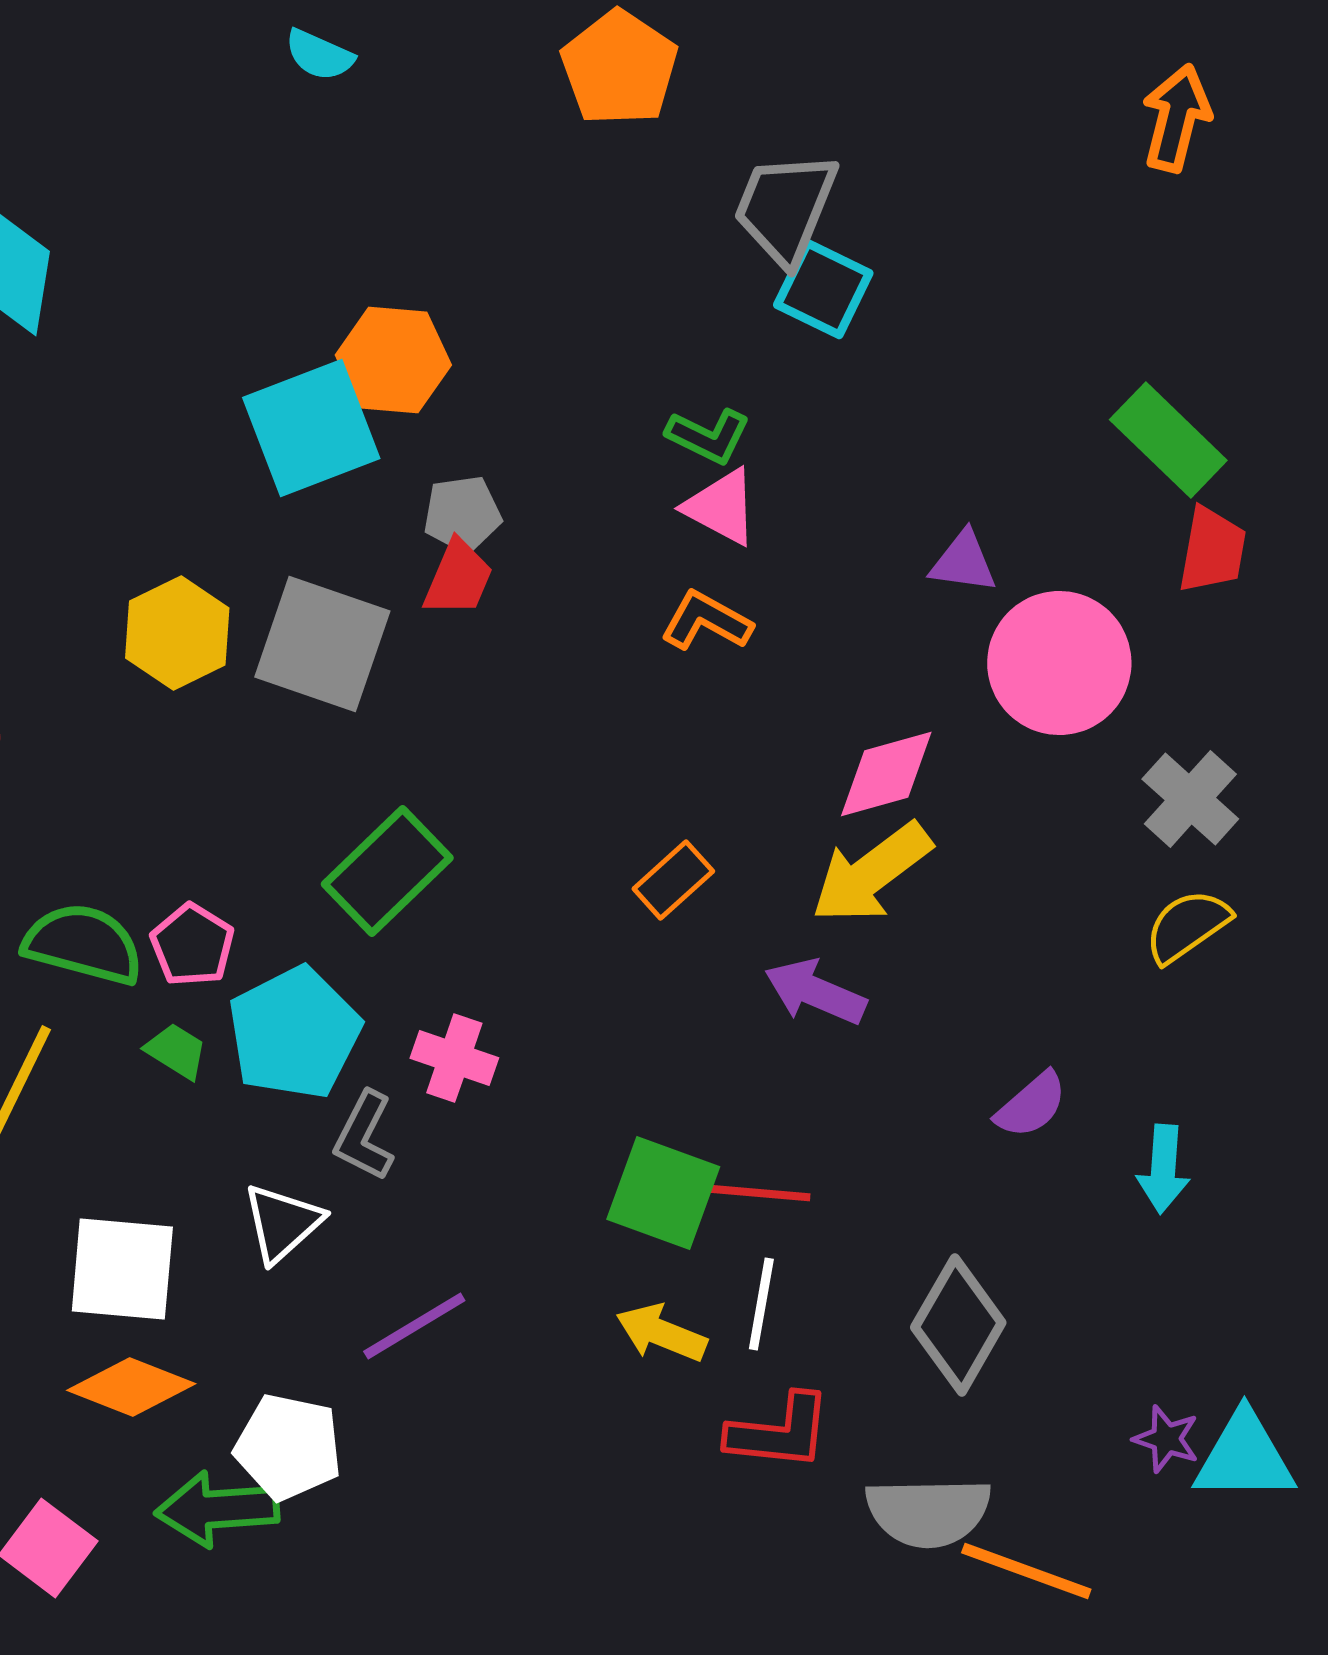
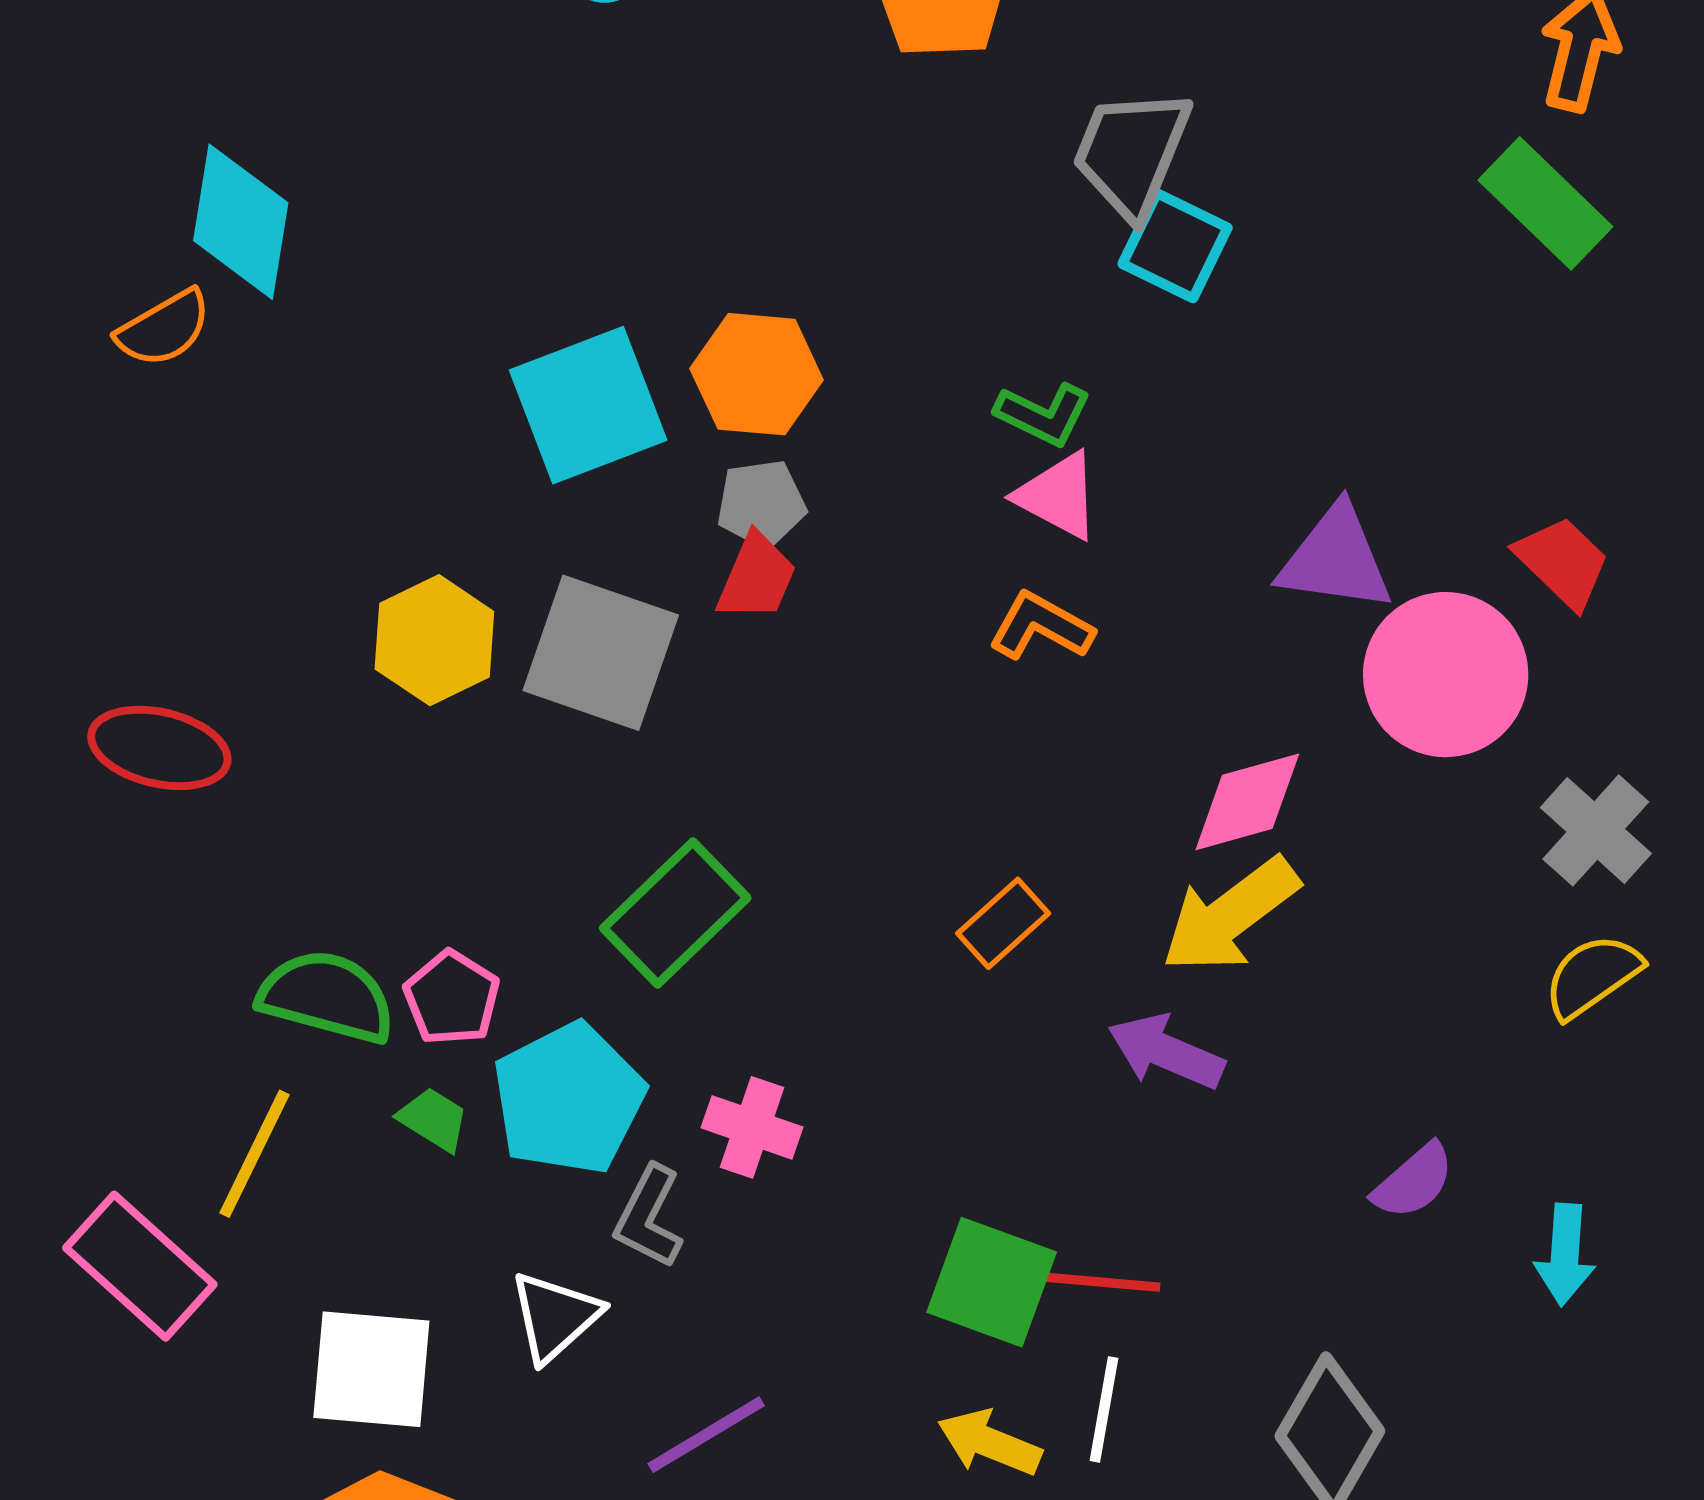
orange hexagon: (393, 360) -> (757, 374), moved
green rectangle: (1168, 440) -> (1545, 203), moved
red trapezoid: (1212, 550) -> (1563, 562), moved, turned -56
purple triangle: (963, 562) -> (1336, 559), size x1.5

